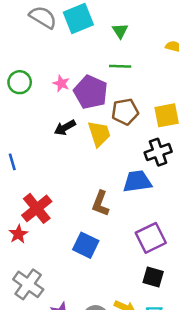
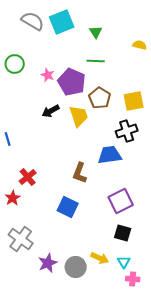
green circle: (20, 82) -> (15, 64), moved
brown pentagon: (125, 112) -> (100, 98), turned -30
red cross: (37, 208) -> (28, 177), size x0.7

